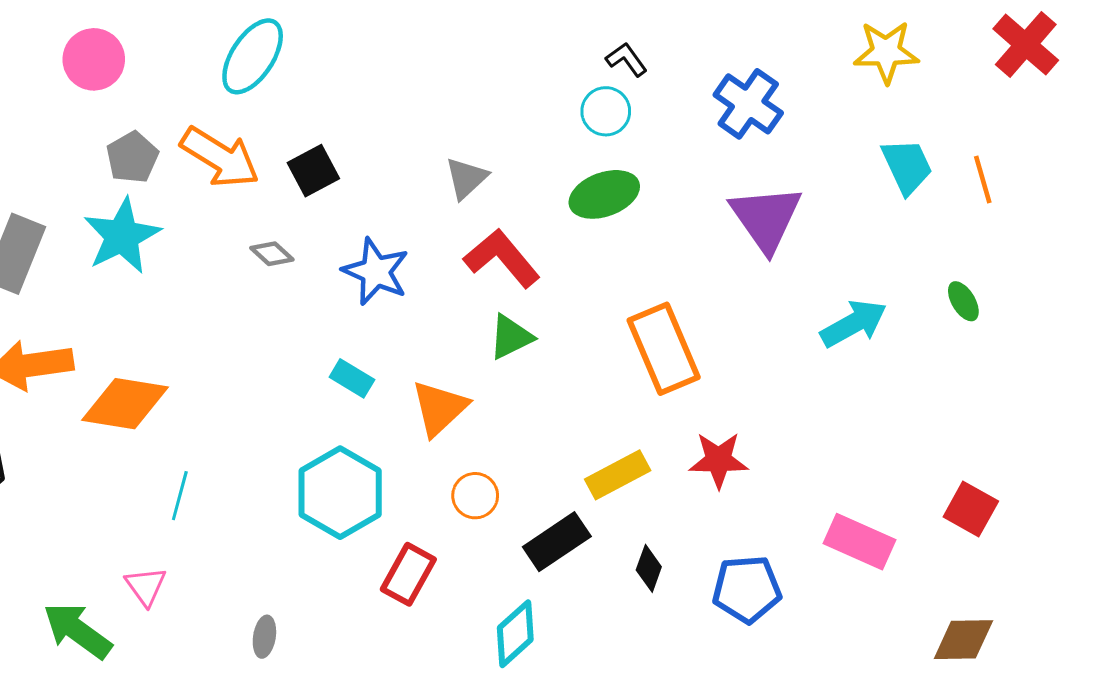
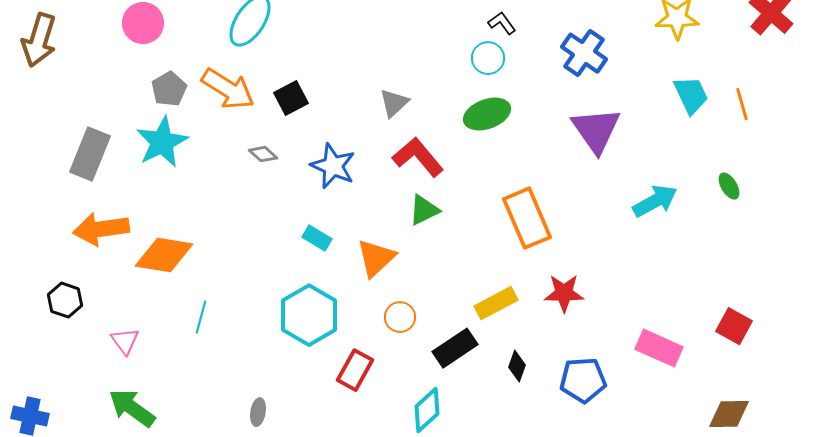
pink triangle: (146, 586) -> (125, 341), moved

